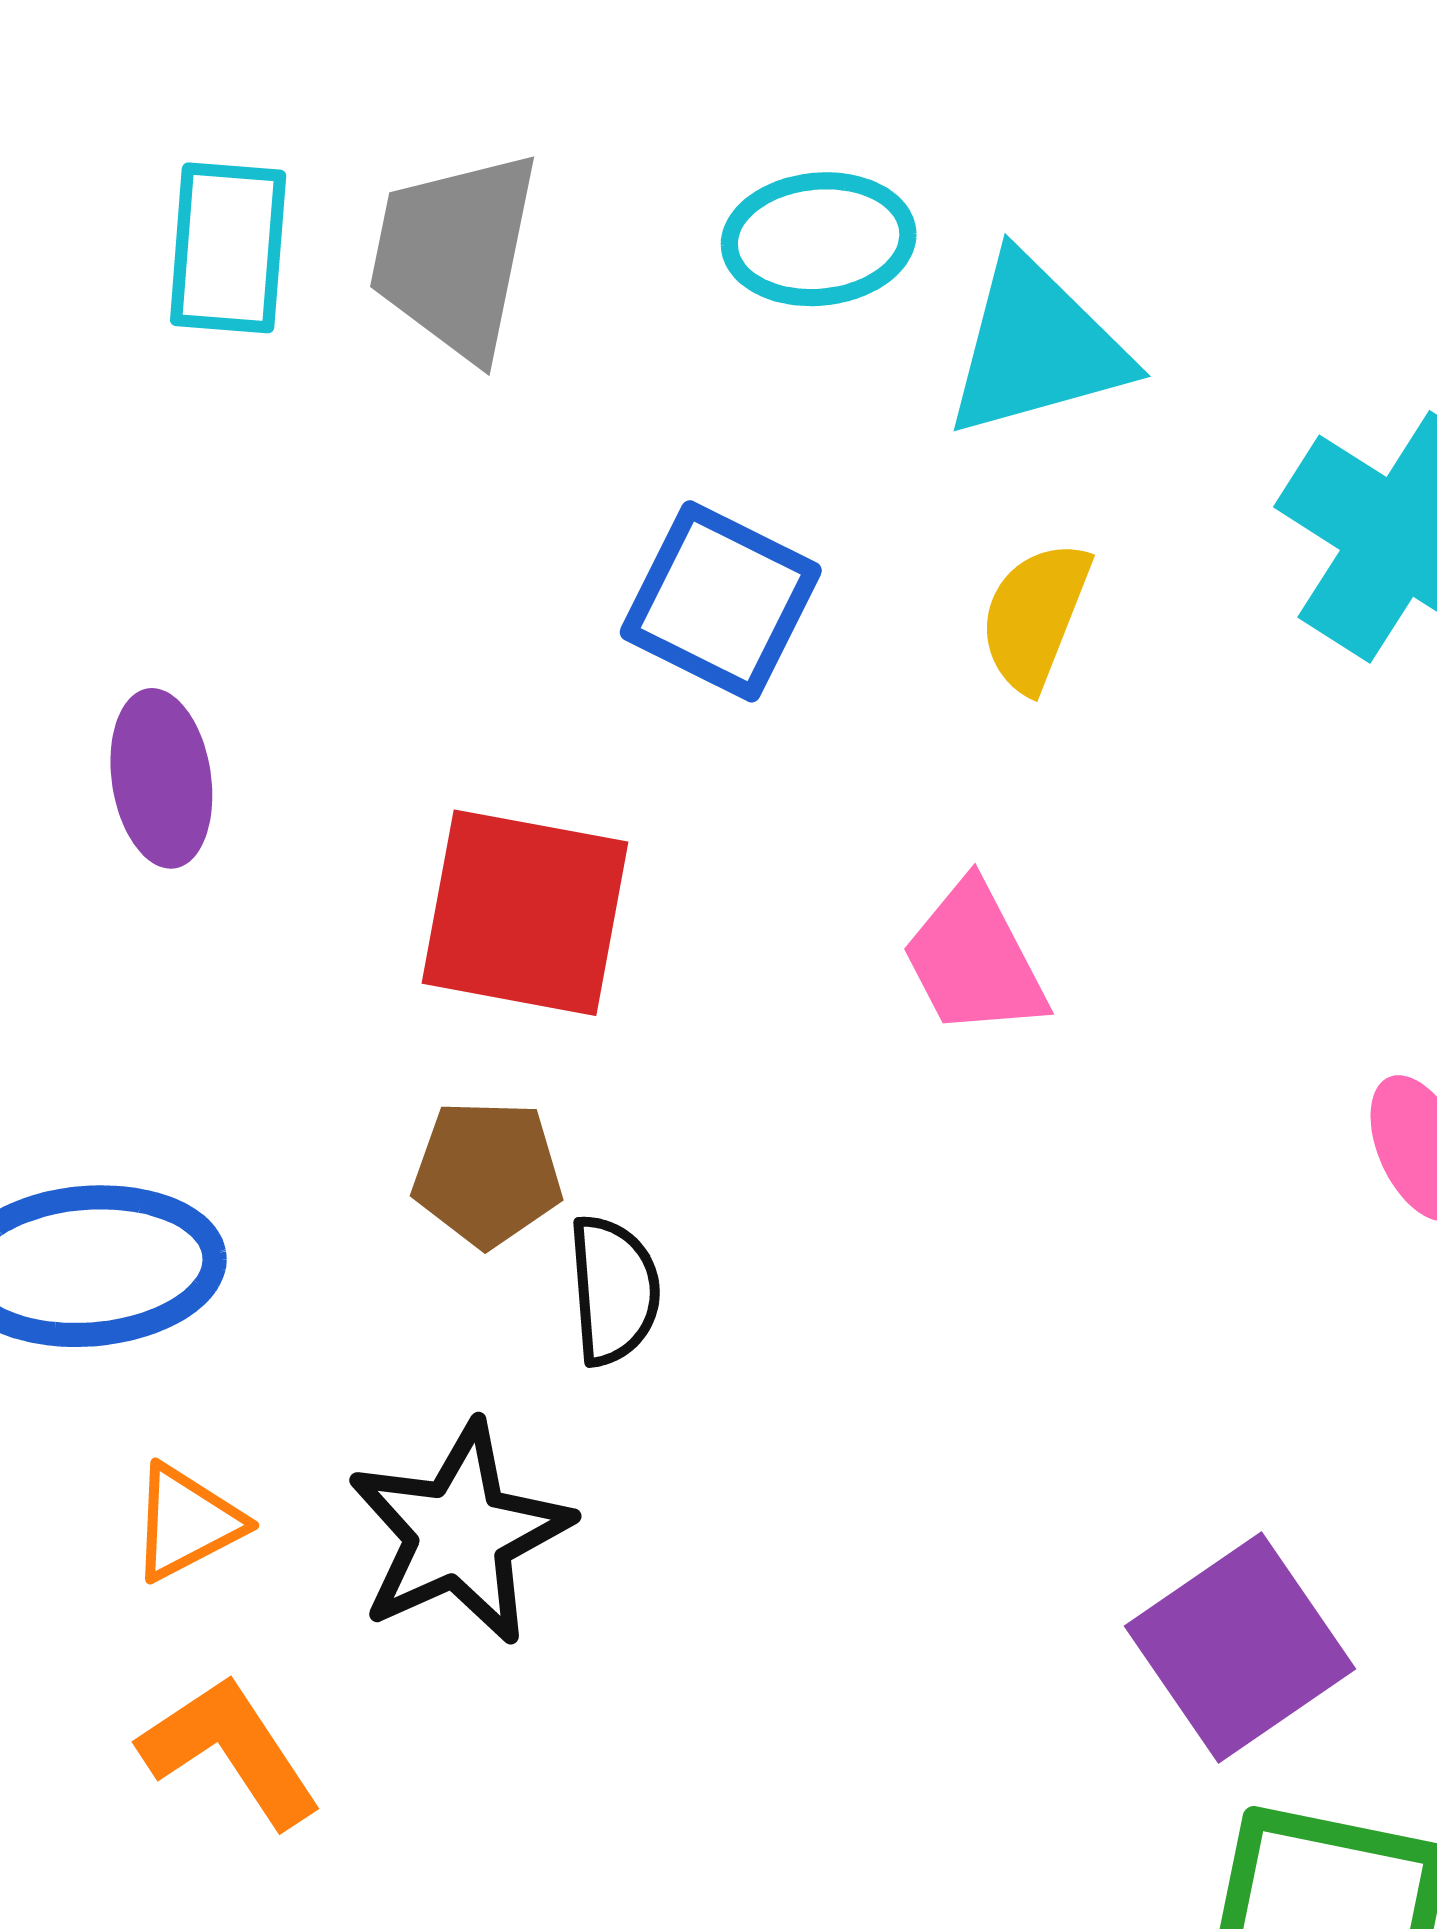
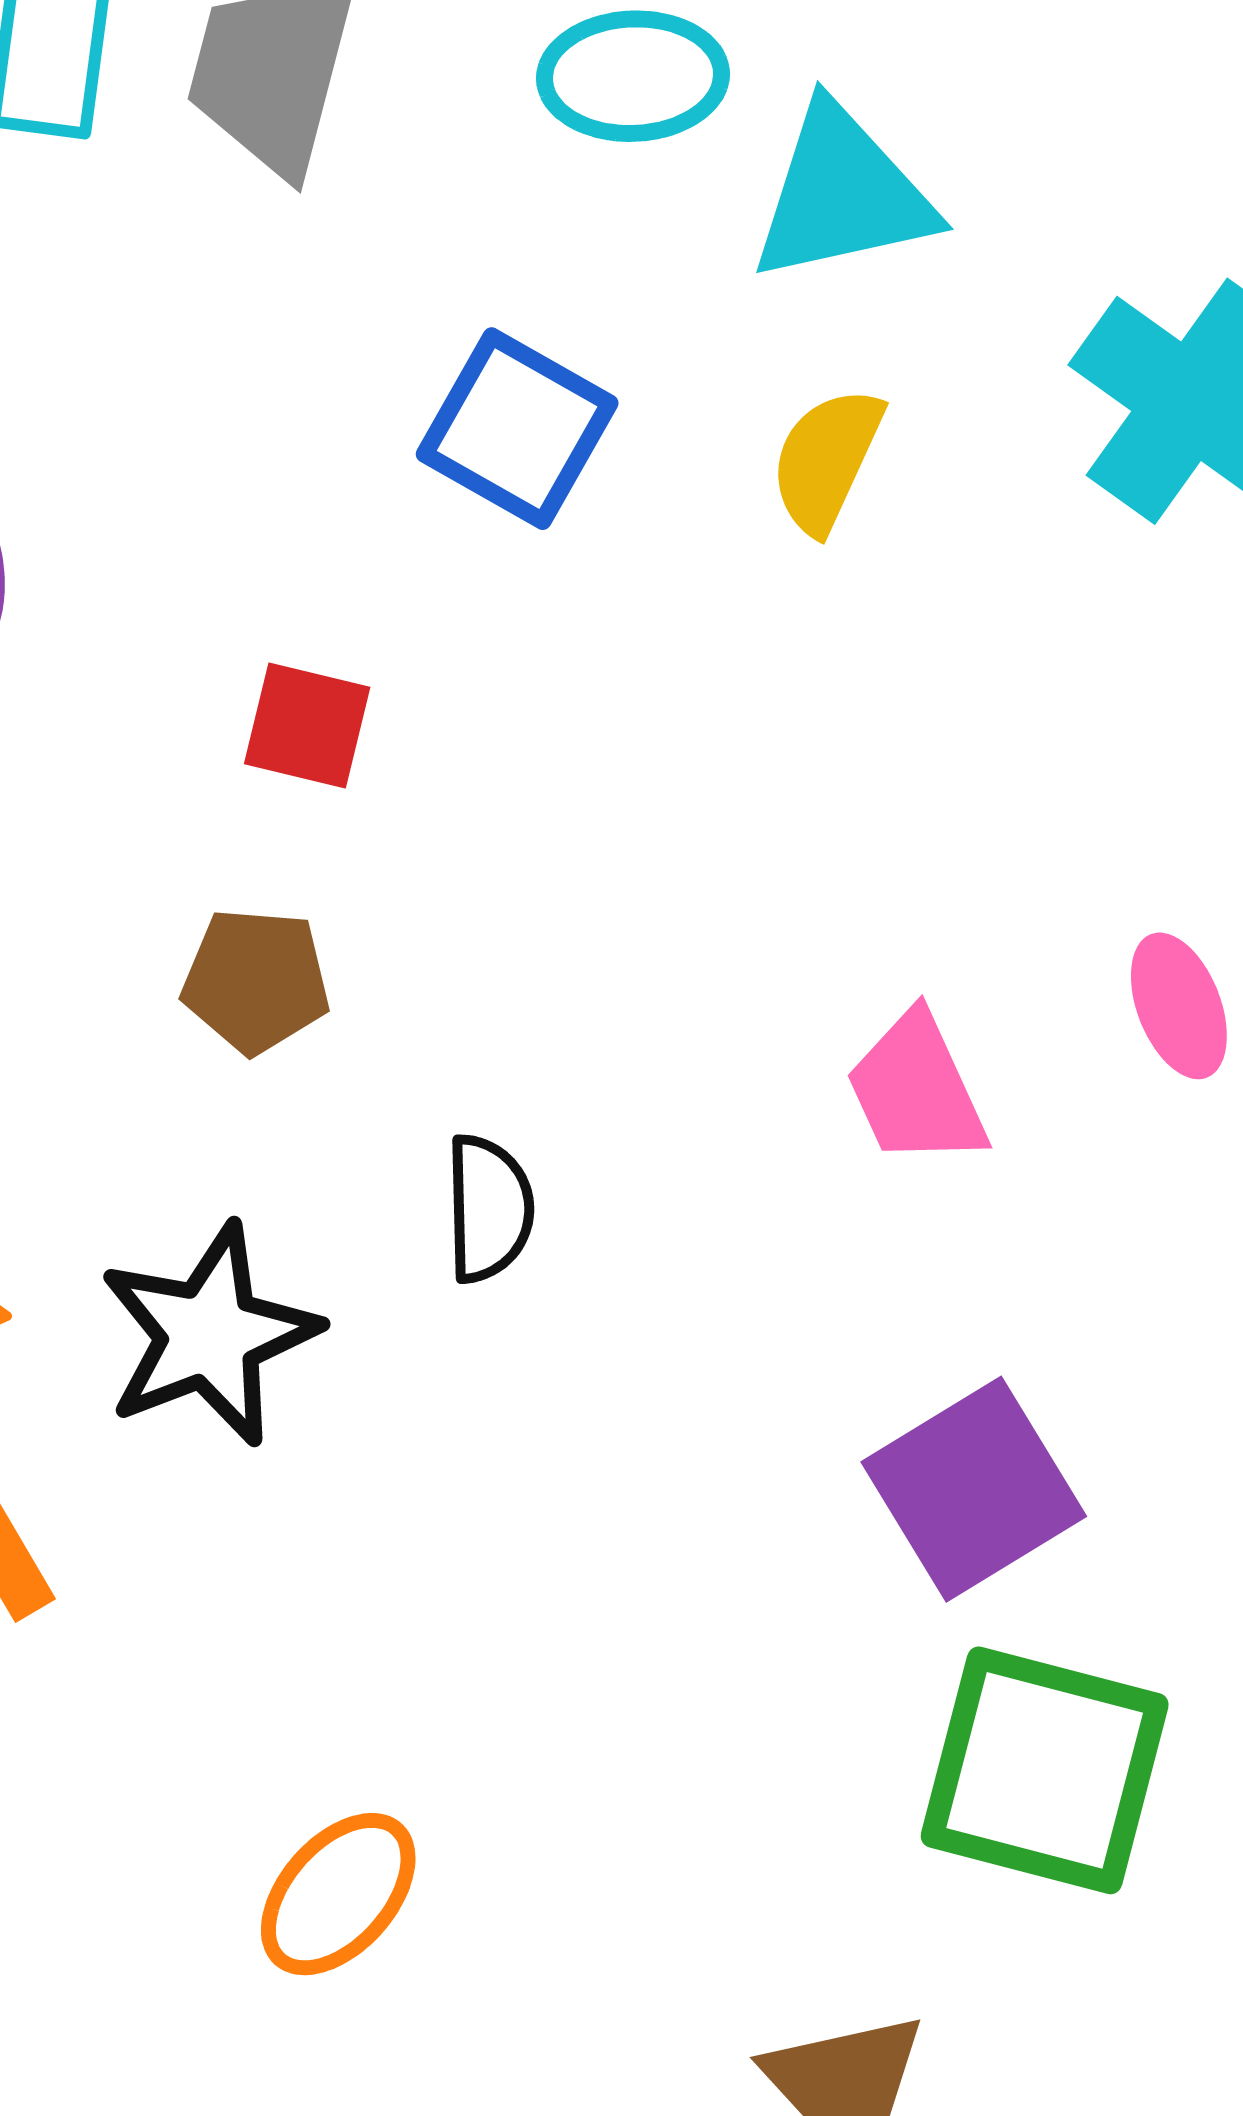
red square: (525, 913) -> (307, 725), size x0.6
pink trapezoid: (974, 960) -> (916, 1090), moved
black semicircle: (614, 1290) -> (489, 1209), moved

